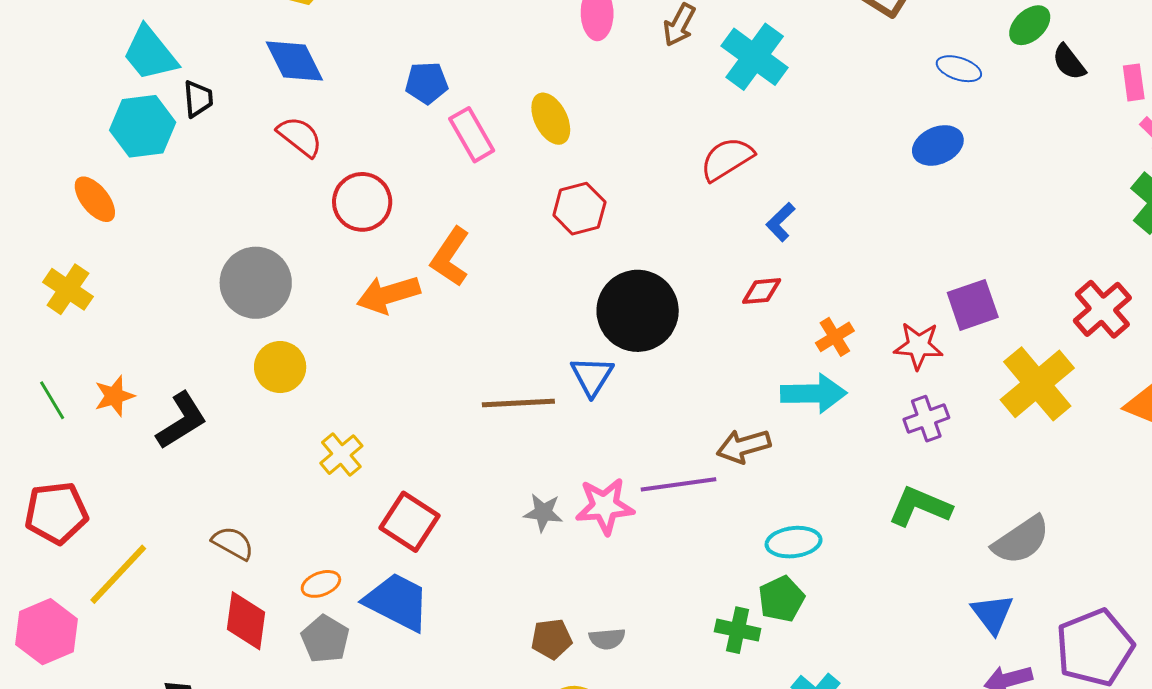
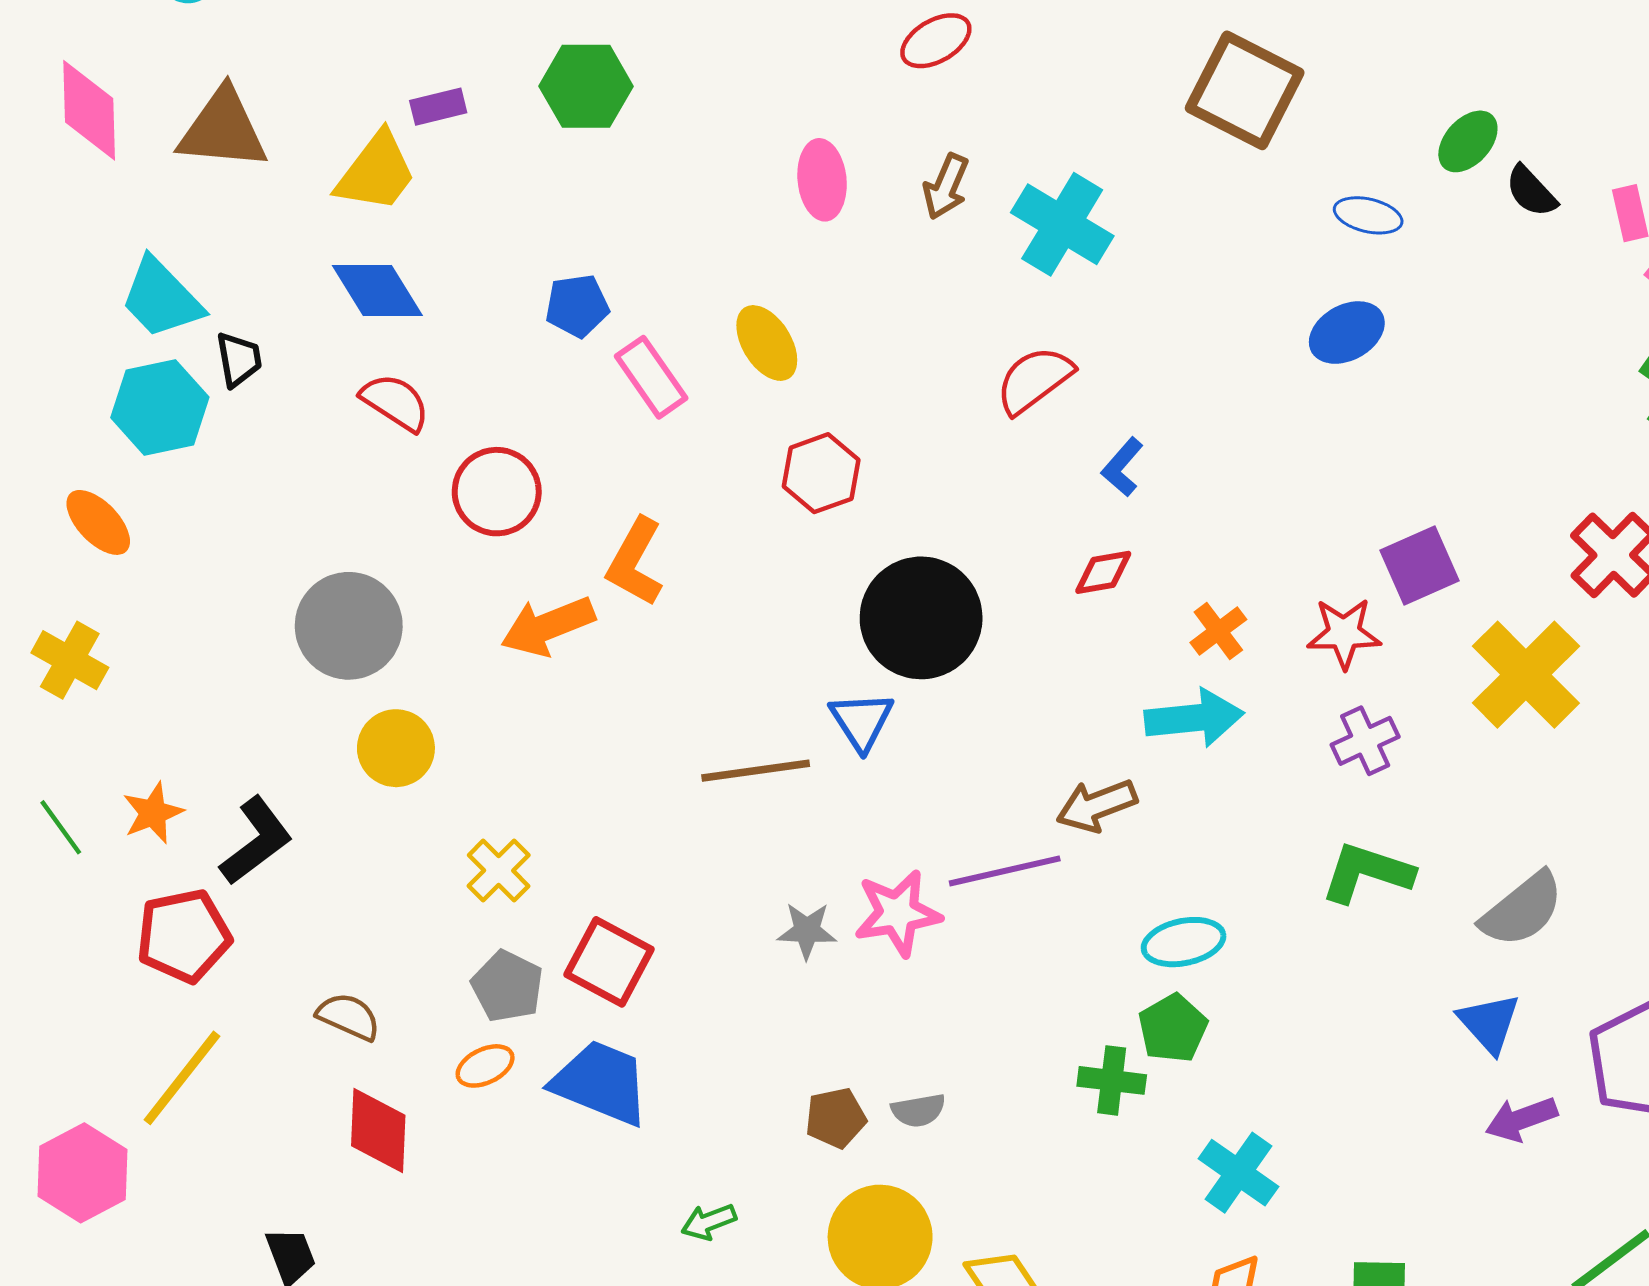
red pentagon: (56, 513) -> (184, 936), moved
gray pentagon: (325, 639) -> (507, 986), moved

